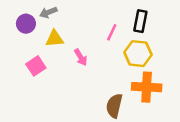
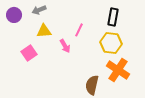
purple circle: (26, 24) -> (14, 15), moved
pink line: (112, 32) -> (79, 30), moved
orange cross: (147, 87) -> (118, 70), turned 30

